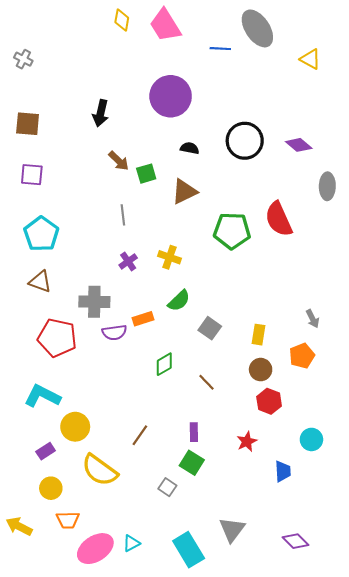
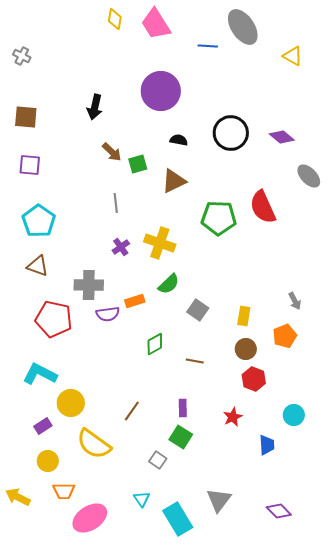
gray ellipse: (327, 186) -> (309, 176), turned -45
yellow cross: (169, 257) -> (160, 243), size x1.4
brown line: (207, 382) -> (195, 361), turned -36
cyan triangle: (131, 543) -> (142, 499), moved, turned -36

